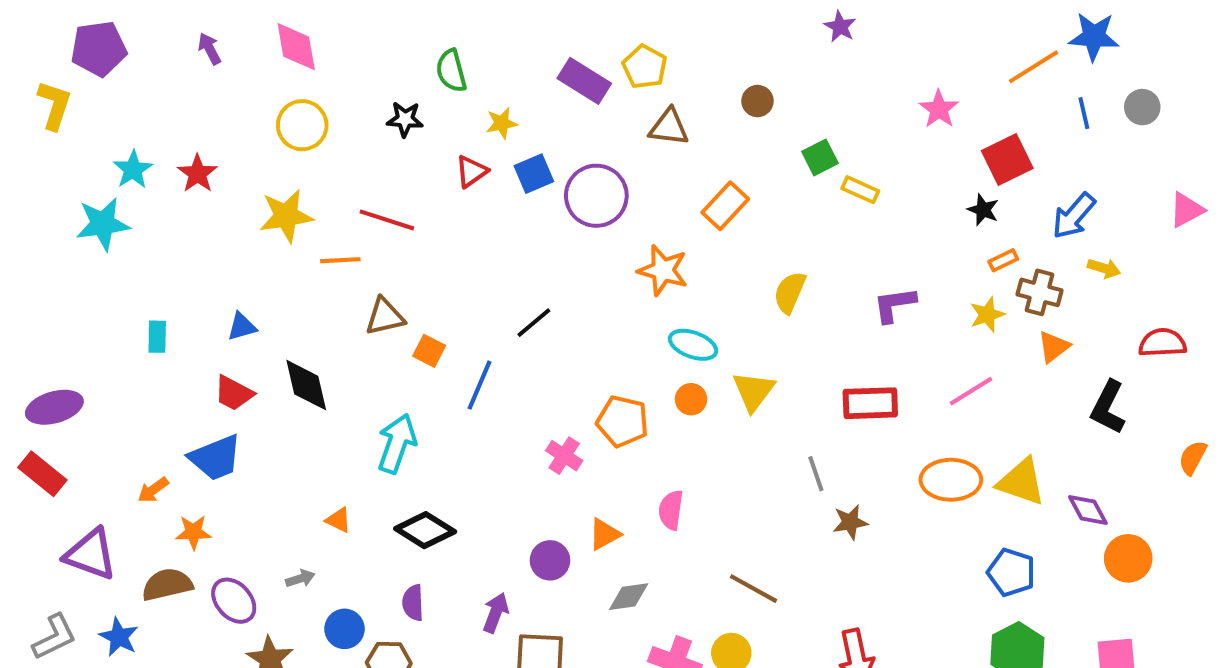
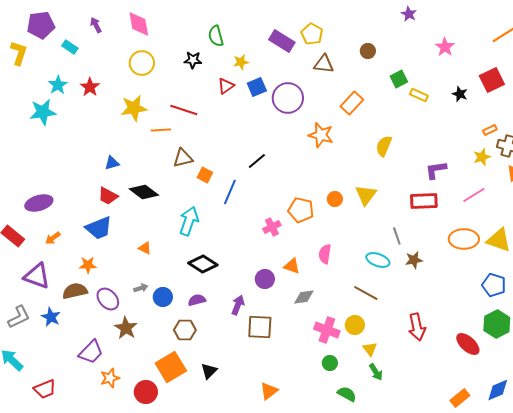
pink star: (939, 109) -> (445, 47), moved
black star: (983, 210) -> (460, 94), moved
purple L-shape: (894, 305) -> (436, 170), moved
cyan rectangle: (157, 337) -> (70, 47), moved, turned -56
cyan ellipse: (693, 345) -> (378, 260), moved
black diamond: (306, 385) -> (144, 192), turned -40
purple ellipse: (54, 407) -> (39, 203), moved
pink cross: (564, 456) -> (272, 227), turned 30
orange arrow: (153, 490) -> (53, 238), moved
orange triangle: (338, 520) -> (145, 248), moved
orange triangle: (604, 534) -> (292, 266), turned 48
purple semicircle: (413, 603) -> (197, 300), turned 78
blue circle: (344, 629) -> (163, 297), moved

